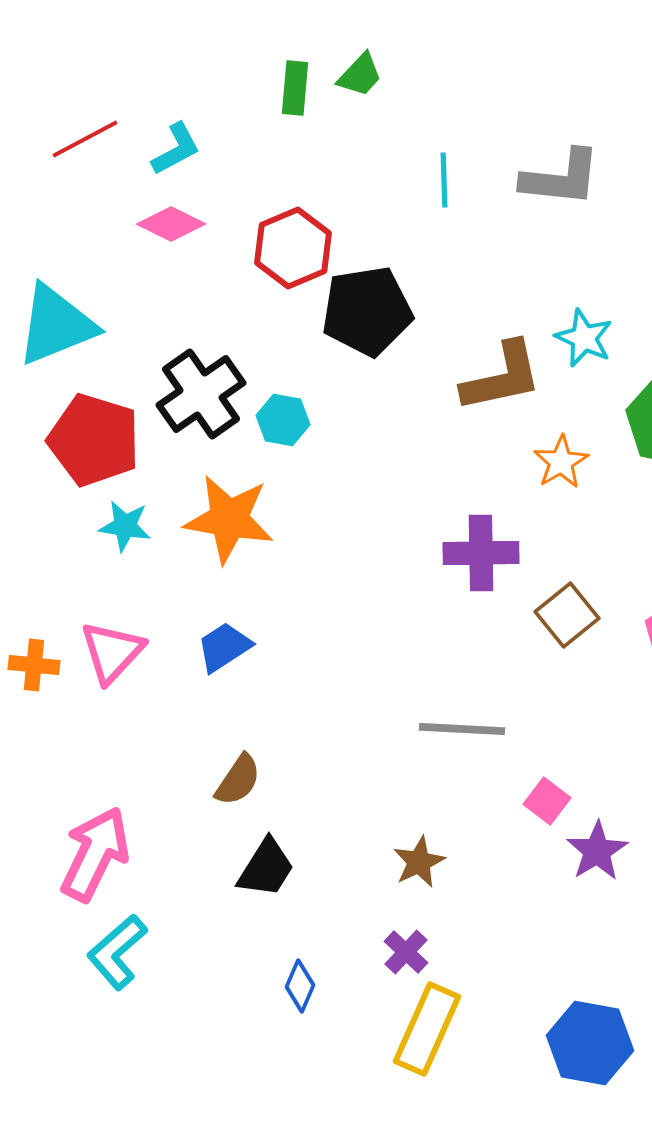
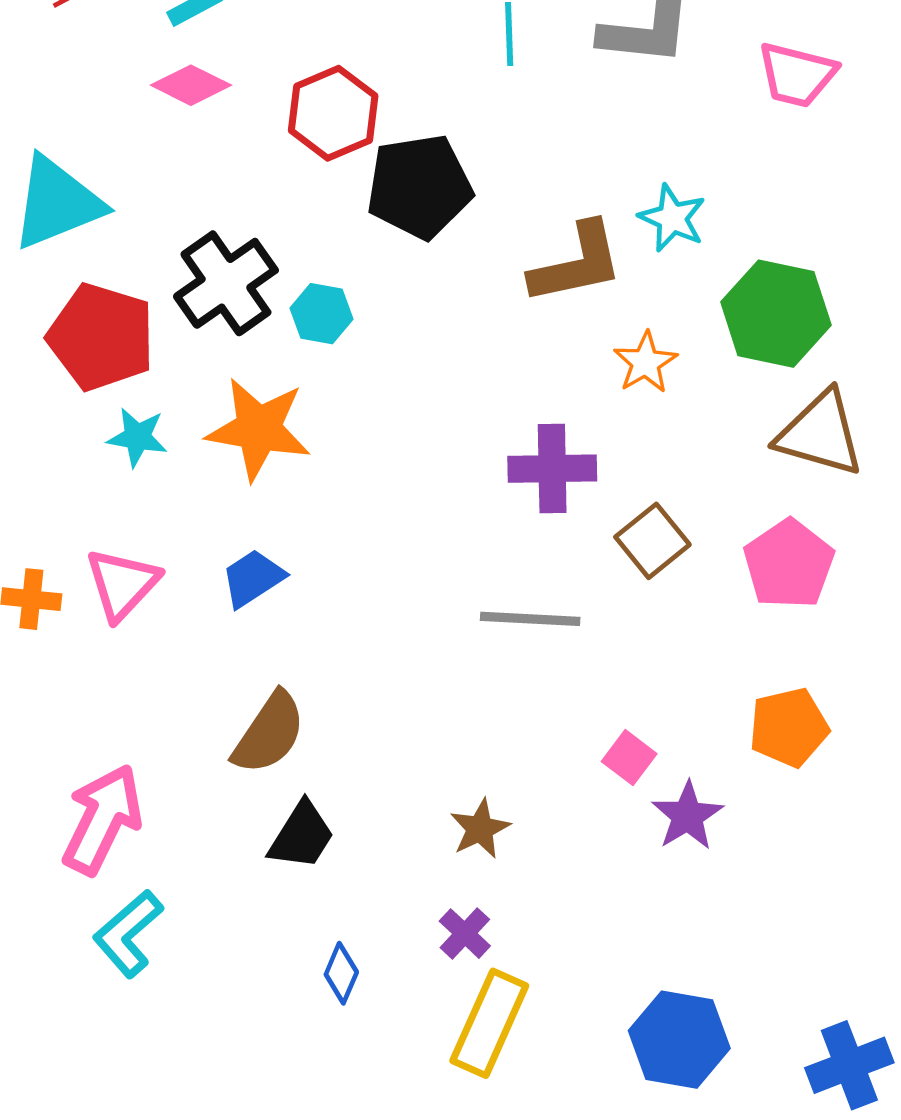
gray line: (462, 729) -> (530, 619), moved
brown semicircle: (238, 780) -> (269, 733), size x1.4

